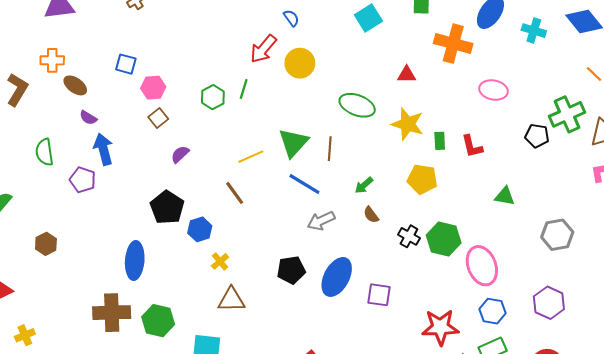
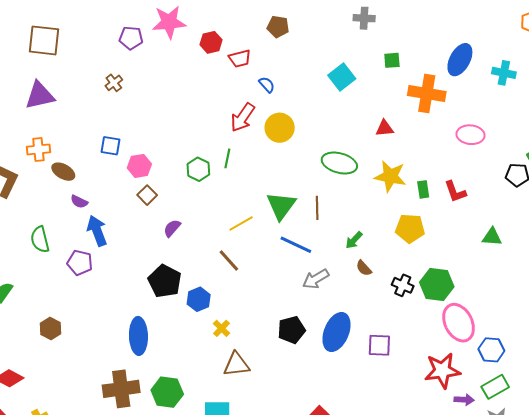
pink ellipse: (482, 266) -> (459, 323), moved

